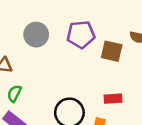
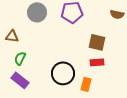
brown square: (112, 51) -> (97, 42), moved

